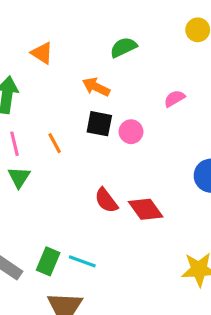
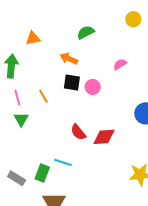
orange triangle: (42, 53) -> (33, 38), turned -42
red diamond: (146, 209) -> (104, 137), turned -55
cyan line: (82, 261) -> (63, 162), moved

